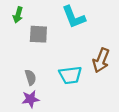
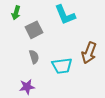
gray square: (38, 34) -> (34, 30), turned -30
gray semicircle: (30, 77) -> (34, 57), moved

